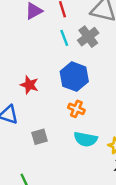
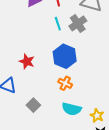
gray square: (40, 137) -> (33, 105), turned -32

